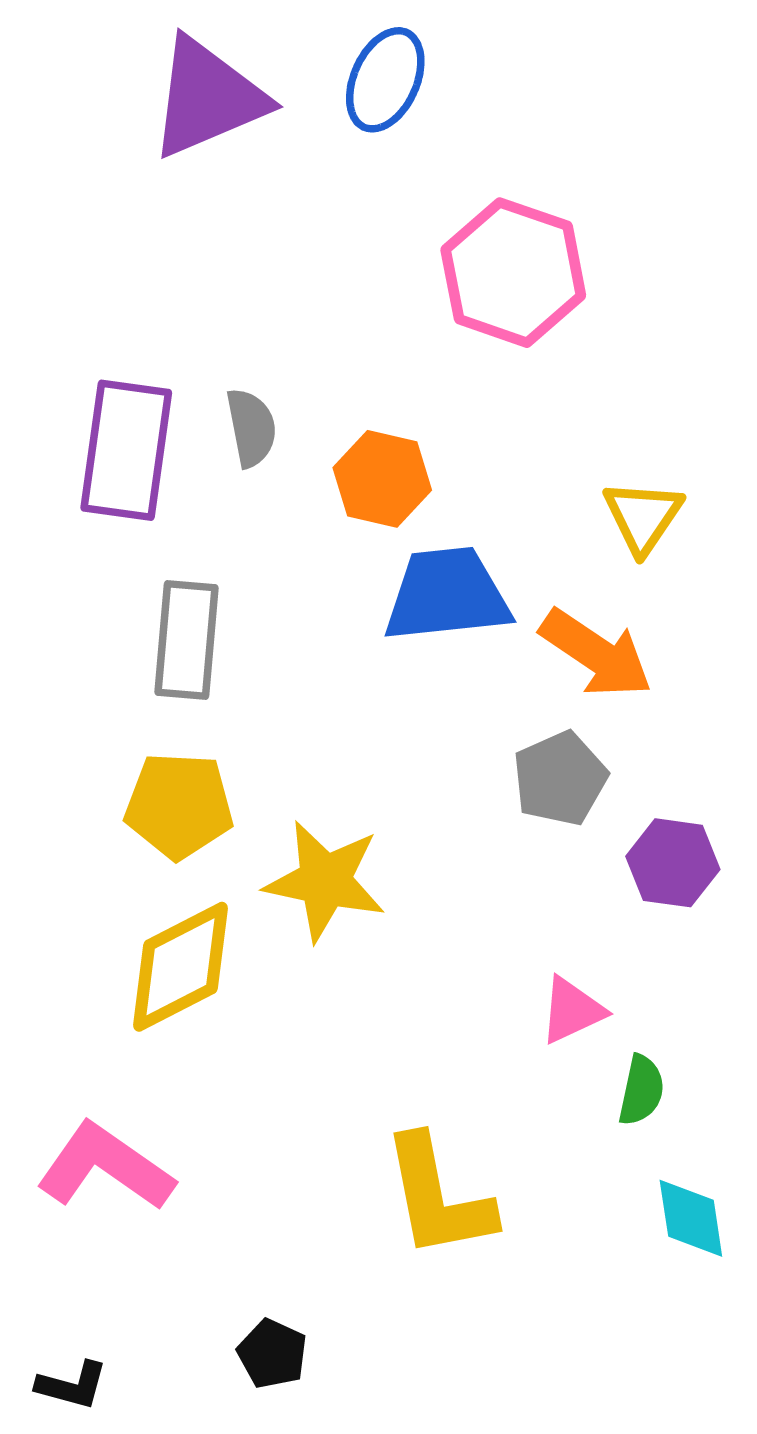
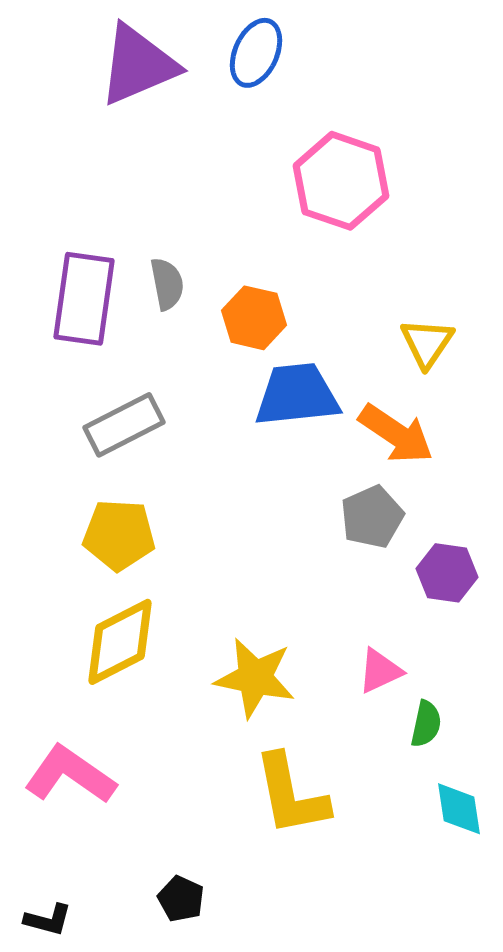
gray rectangle: (187, 640) -> (124, 425), turned 58
yellow star: (325, 881) -> (255, 678), moved

